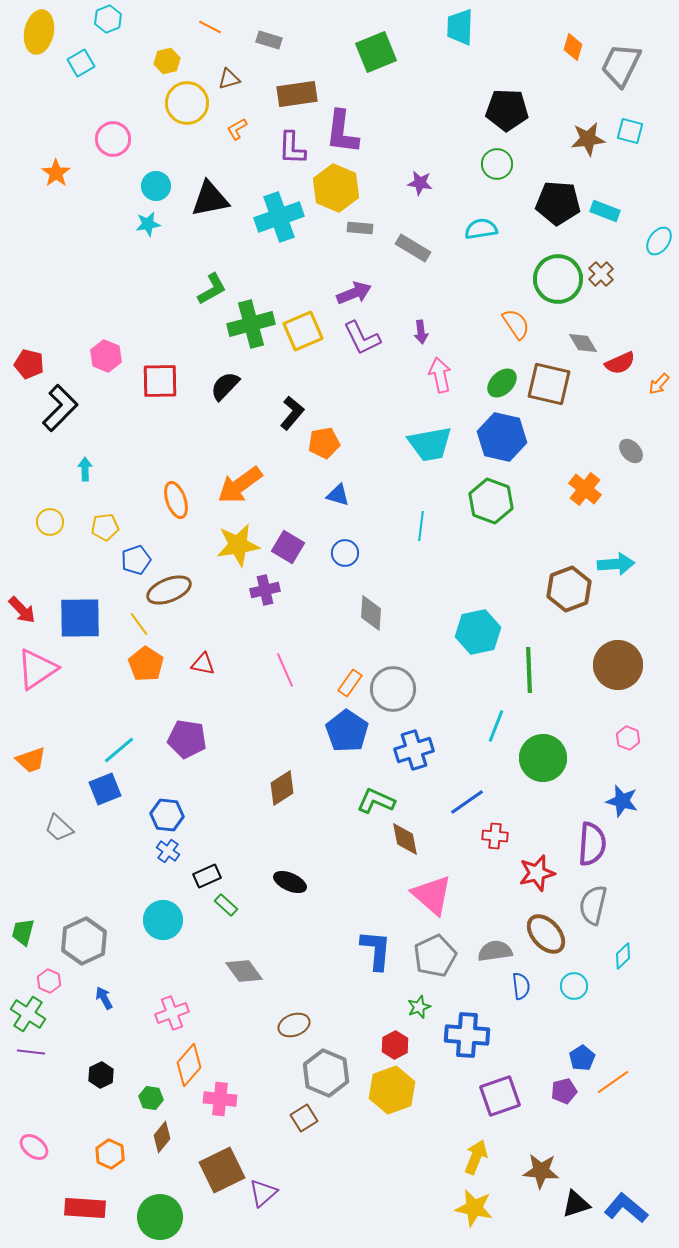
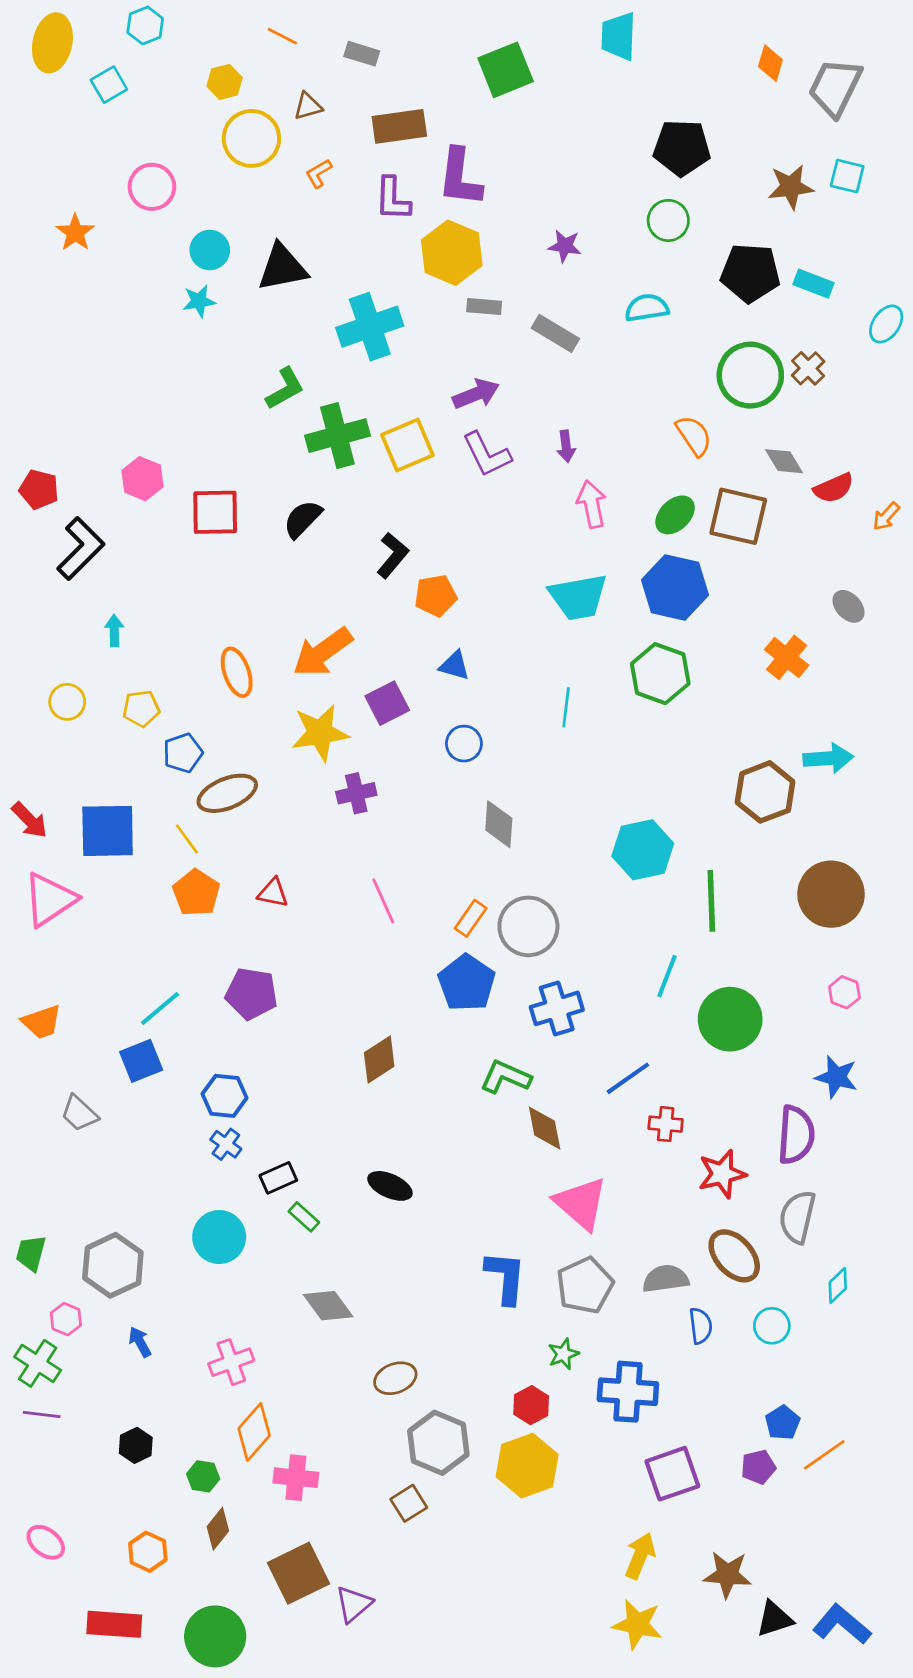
cyan cross: (279, 217) -> (370, 327), moved
purple square: (288, 547) -> (387, 703), moved, turned 32

